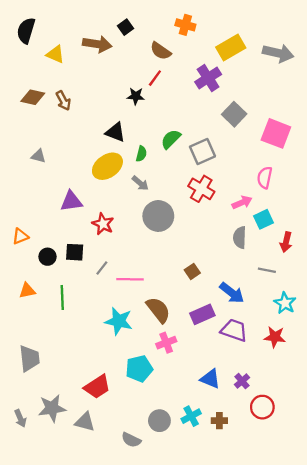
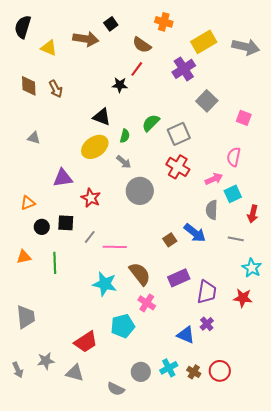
brown diamond: (33, 97) -> (29, 86), turned 75
pink square: (276, 133) -> (244, 118), size x0.6
orange triangle: (20, 236) -> (28, 203), moved
blue arrow: (232, 293) -> (195, 233), moved
purple trapezoid: (234, 330) -> (207, 292), turned 80
pink cross: (166, 343) -> (147, 303), turned -36
purple cross: (242, 381) -> (207, 324), moved
red circle: (262, 407) -> (220, 371), moved
gray star: (52, 408) -> (46, 361), size x0.7
brown cross: (219, 421) -> (194, 372), turned 32

